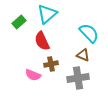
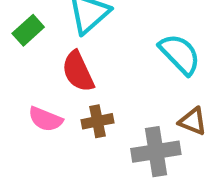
brown triangle: (83, 55) -> (193, 121), moved
pink semicircle: (33, 75) -> (45, 119), moved

